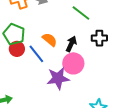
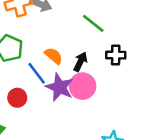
red circle: (17, 49) -> (17, 98), moved
purple star: (58, 78) -> (60, 87), moved, turned 30

